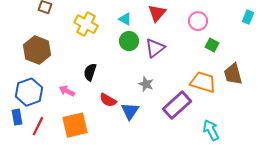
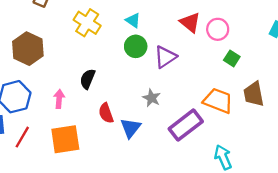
red triangle: (157, 13) -> (190, 22), moved, turned -36
pink arrow: (67, 91) -> (59, 99), turned 63
red semicircle: (108, 100) -> (106, 113), turned 36

